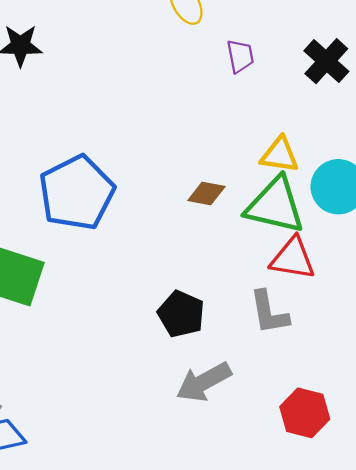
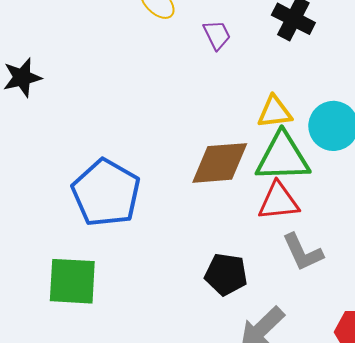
brown diamond: (206, 193) -> (220, 163), size x1.8
red triangle: (293, 258) -> (278, 201), moved

